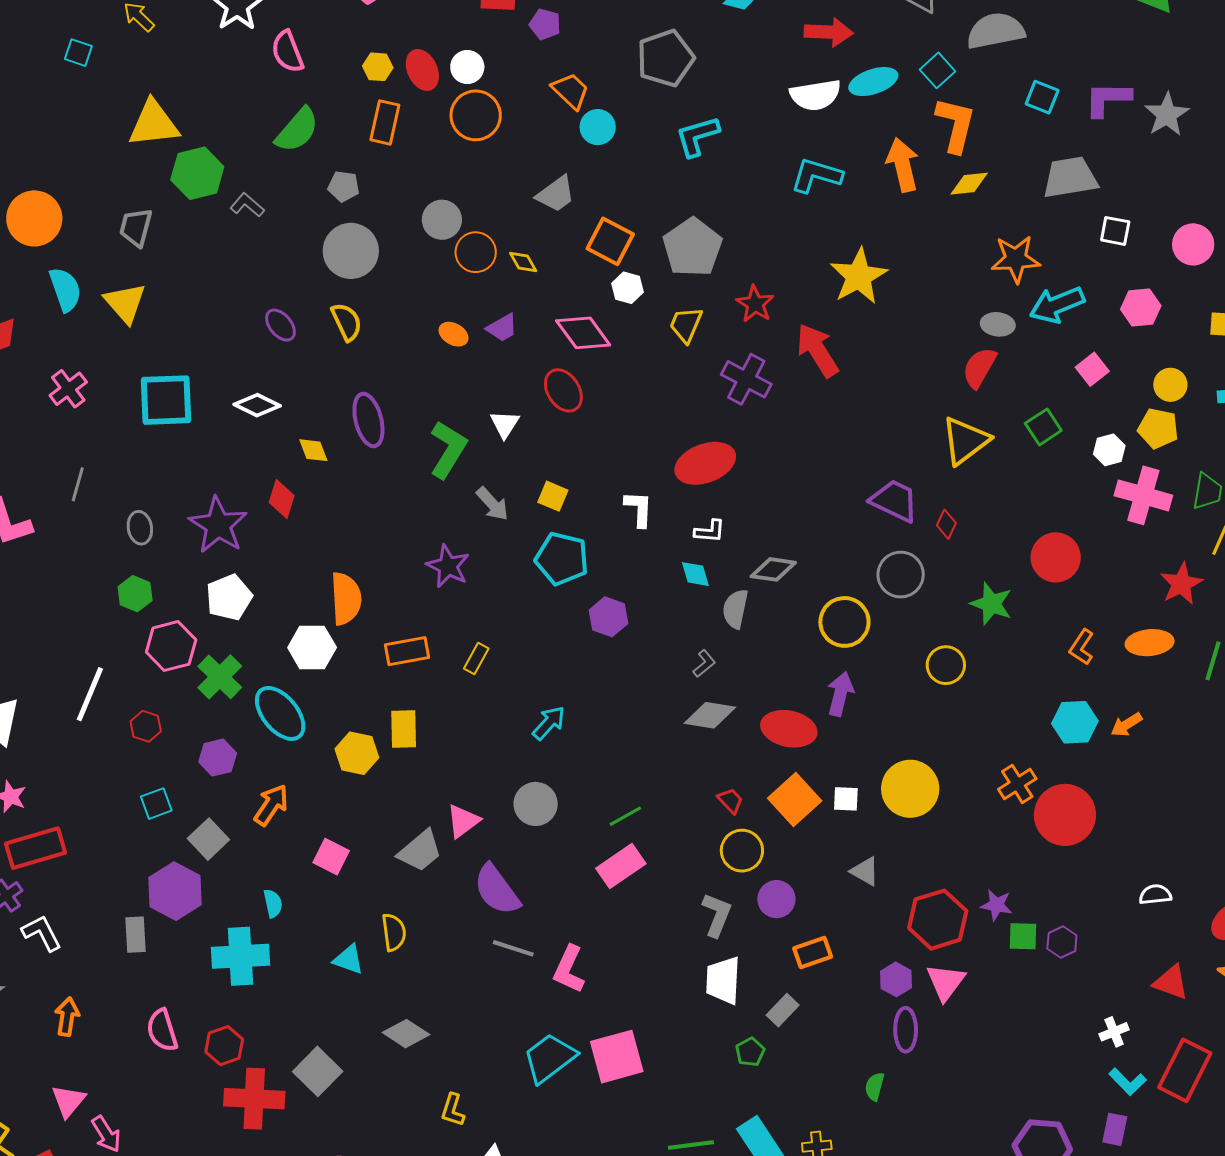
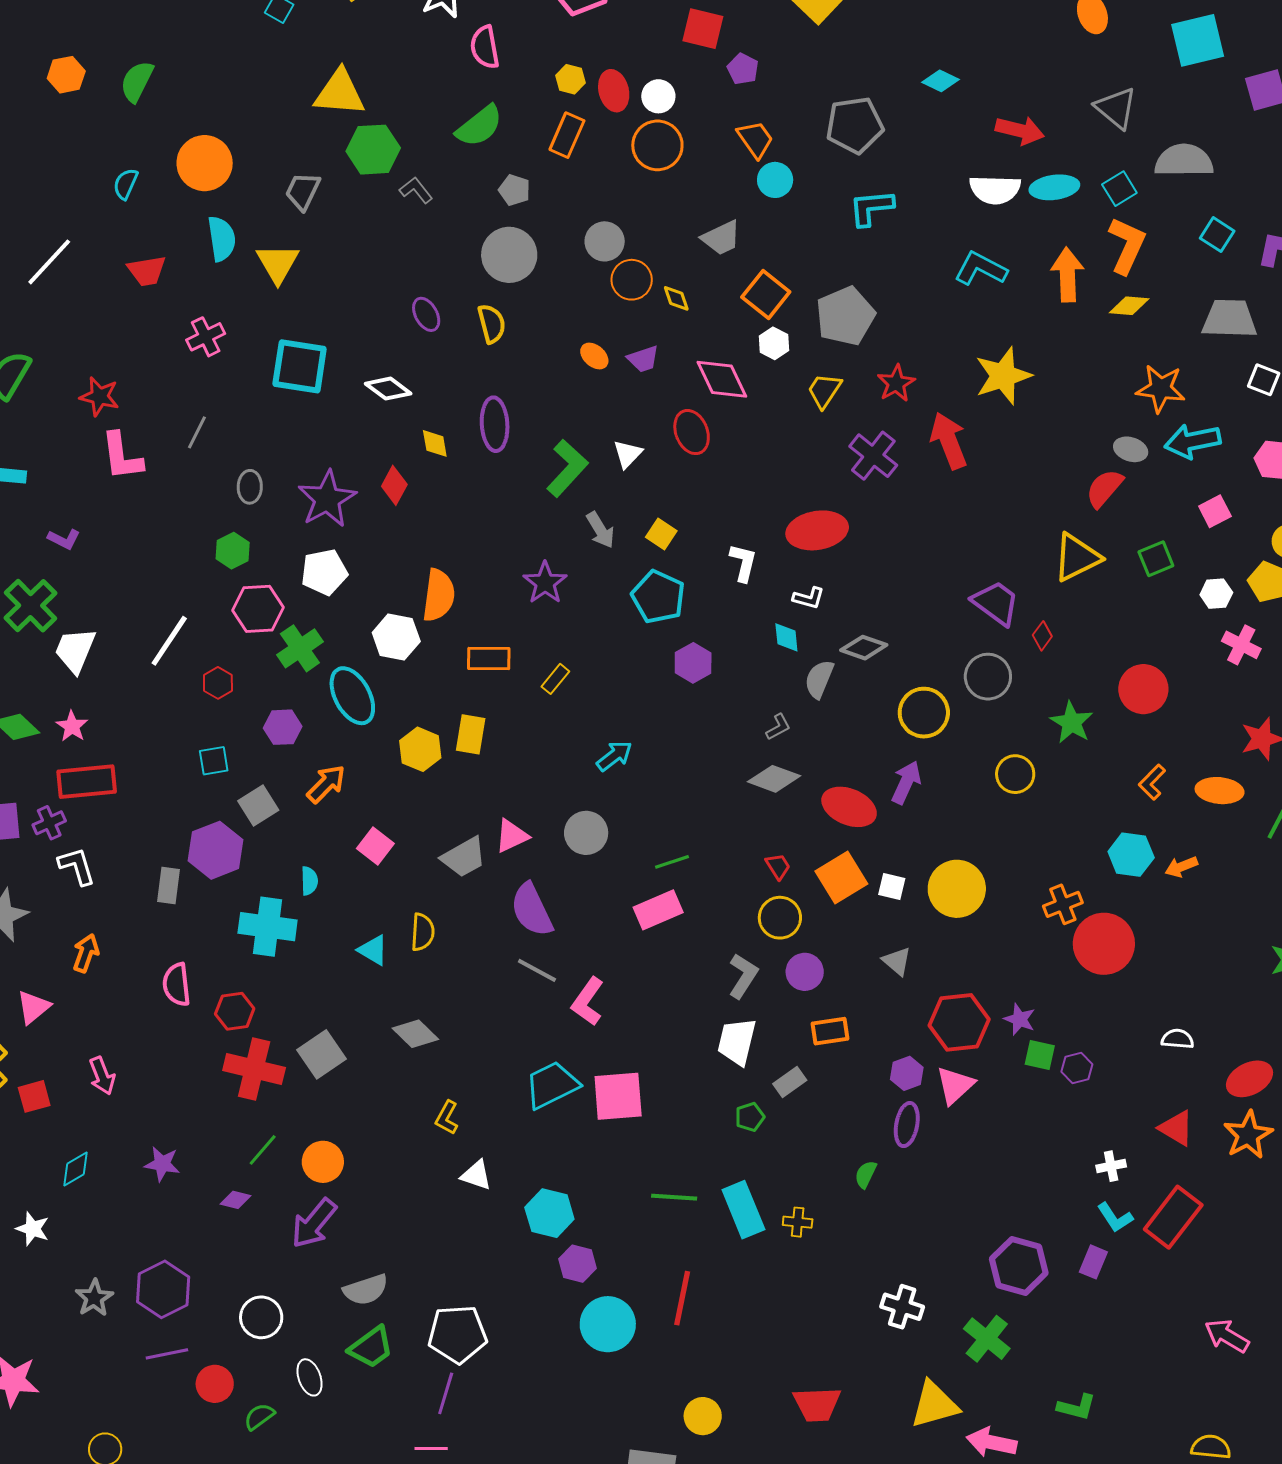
pink cross: (1143, 495) -> (1241, 645), size x0.7
pink triangle: (68, 1101) -> (33, 1007), moved

